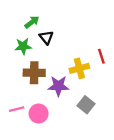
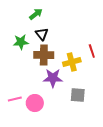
green arrow: (32, 22) -> (36, 14), moved
brown cross: (34, 73) -> (44, 55), moved
gray square: (86, 105) -> (78, 95), turned -35

